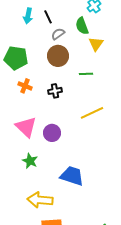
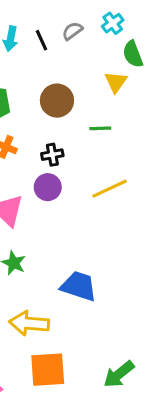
green semicircle: (82, 26) -> (133, 54), moved
gray semicircle: (58, 34) -> (72, 31), moved
purple circle: (52, 133) -> (48, 187), moved

